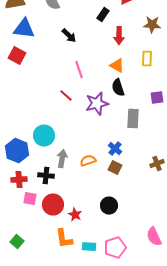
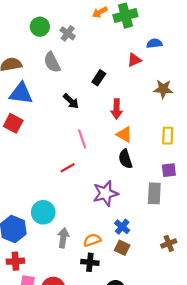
black rectangle: (103, 15) -> (99, 78), moved
red arrow: (119, 36) -> (117, 109), moved
yellow rectangle: (147, 59) -> (168, 136), moved
red line: (66, 96) -> (68, 168), turned -72
purple star: (97, 104) -> (105, 193), moved
gray rectangle: (133, 119) -> (154, 193), moved
black cross: (46, 176) -> (90, 262), moved

